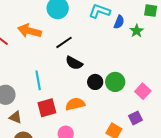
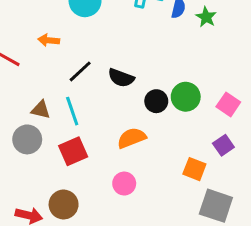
orange arrow: (30, 31) -> (49, 40), size x0.6
black line: (64, 42) -> (80, 71), moved
red square: (47, 108) -> (73, 151), moved
brown triangle: (15, 117) -> (41, 110), moved

